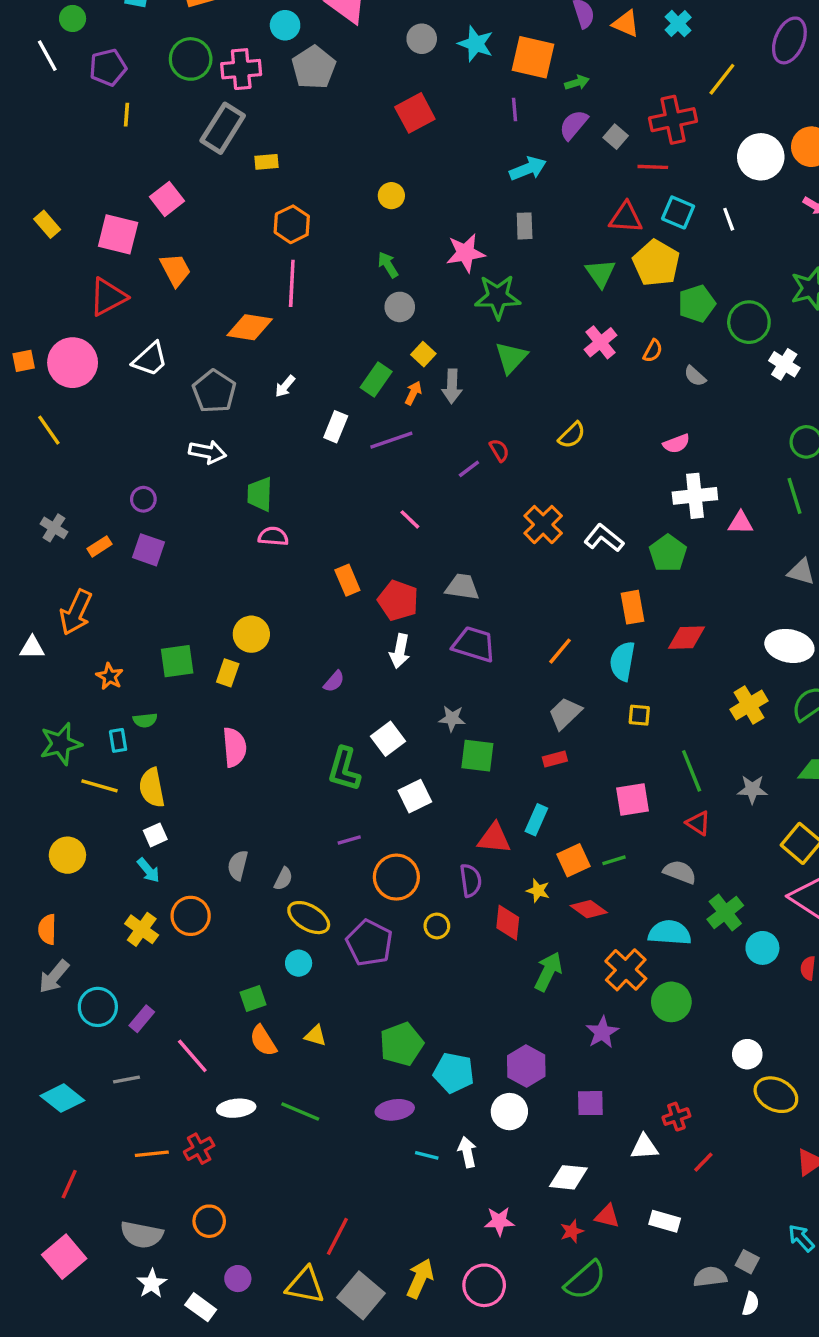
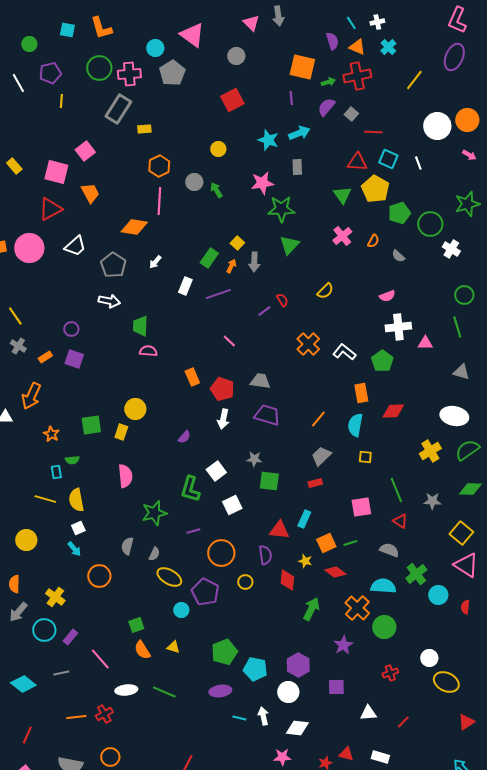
cyan star: (476, 44) -> (268, 140), moved
white line: (47, 56) -> (18, 83), moved
red cross: (673, 120) -> (357, 76), moved
gray circle: (400, 307) -> (194, 182), moved
yellow line: (49, 430) -> (15, 316), moved
green star: (61, 744) -> (154, 513), moved
yellow cross: (142, 929) -> (55, 597), moved
cyan circle: (299, 963) -> (181, 610), moved
red cross: (676, 1117) -> (390, 673), moved
white diamond: (568, 1177) -> (297, 728), moved

